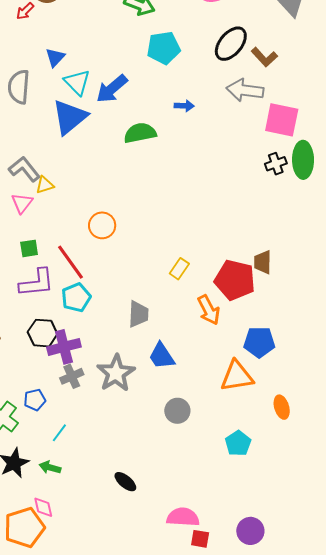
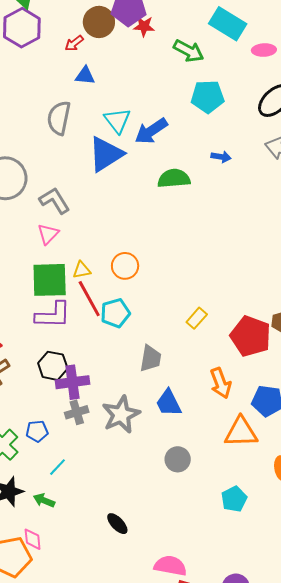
blue triangle: (55, 57) -> (85, 76), moved, turned 45
yellow triangle: (45, 185) -> (82, 270), moved
green square: (29, 248) -> (50, 280), size x2.0
cyan pentagon: (76, 297) -> (115, 313), moved
orange arrow: (209, 310) -> (221, 383), moved

